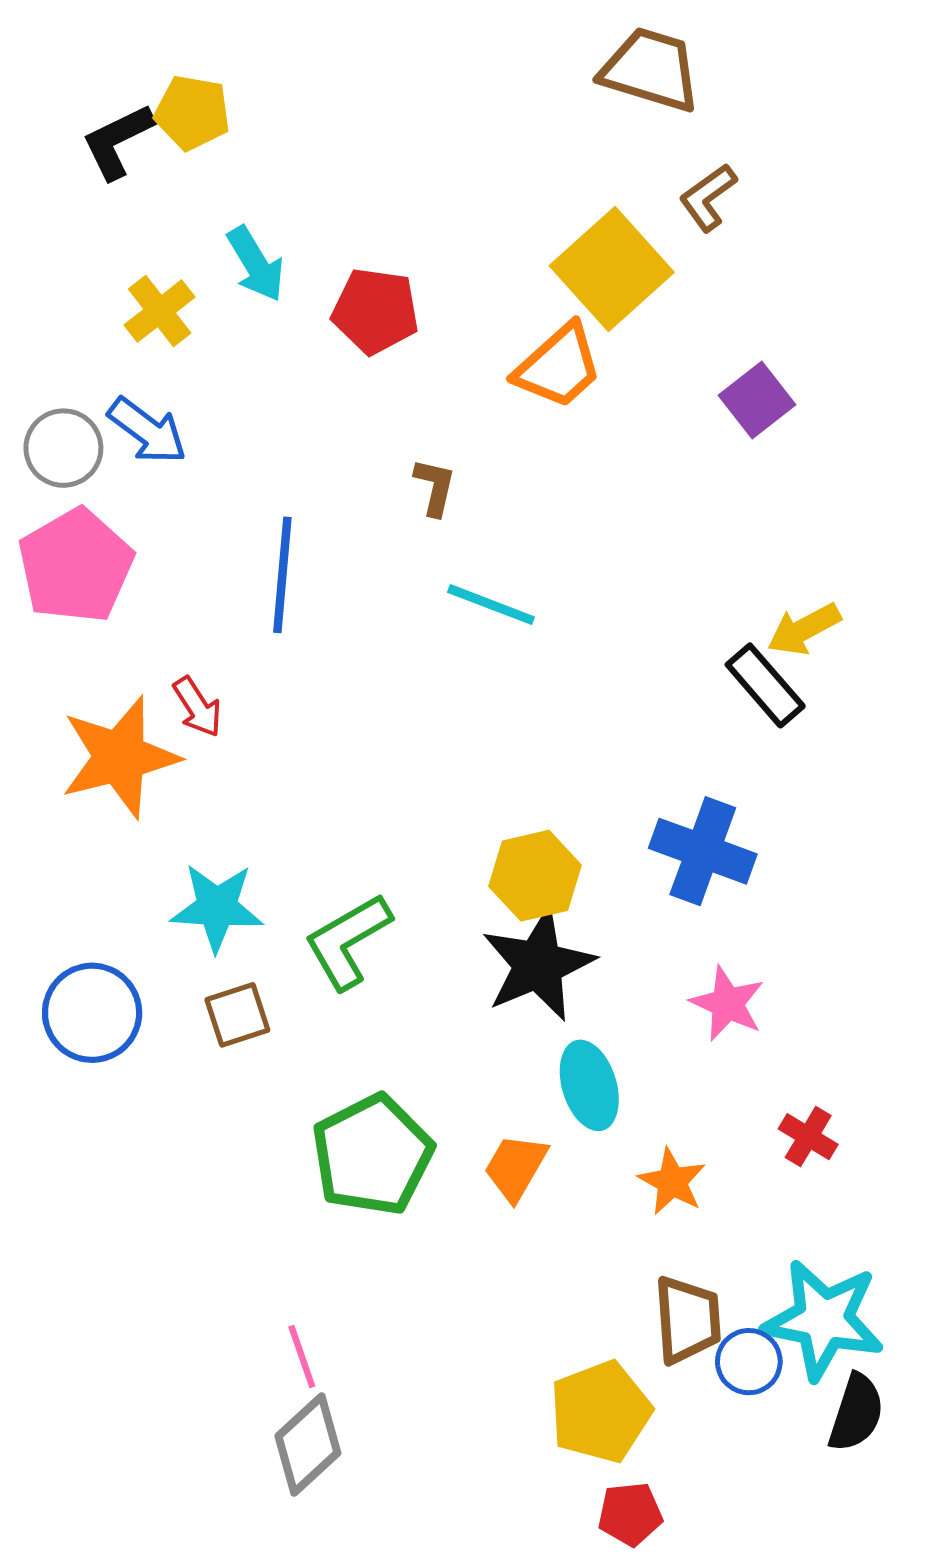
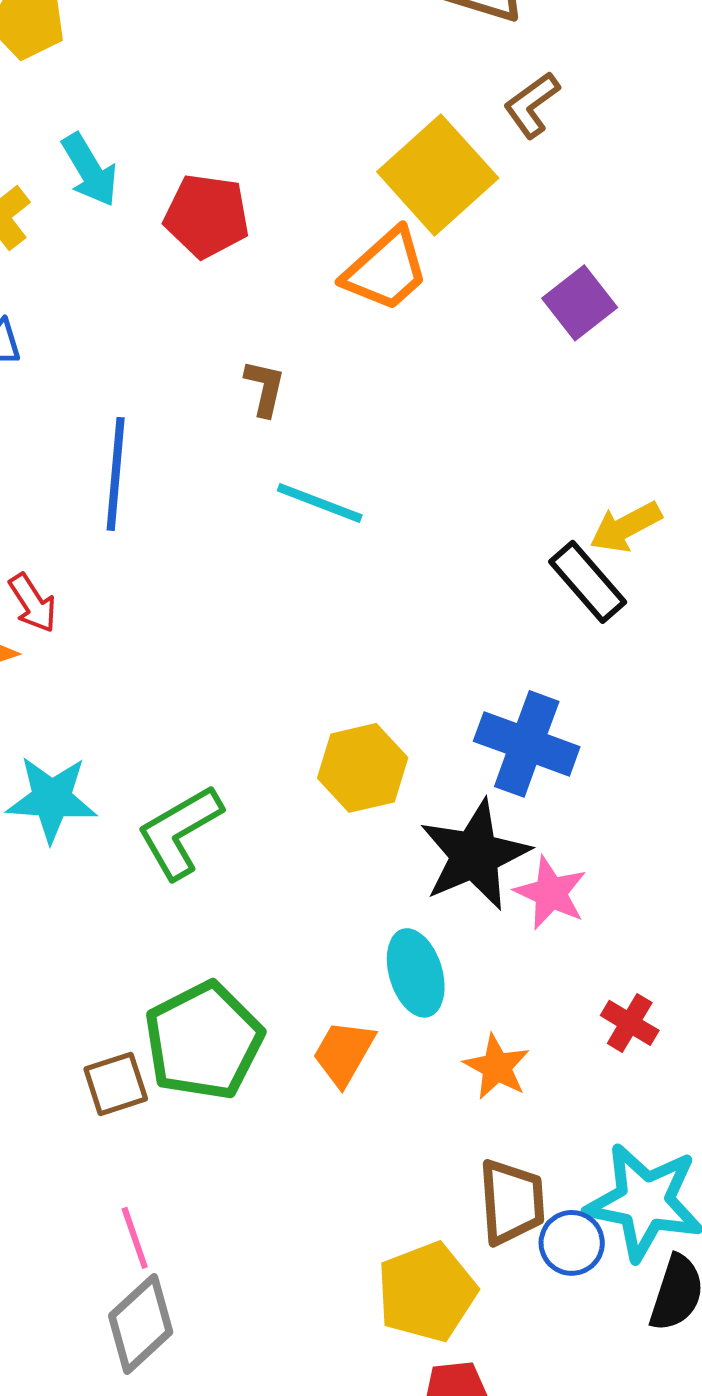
black star: (538, 965) -> (475, 855), moved
brown square: (237, 1015) -> (116, 1084), moved

